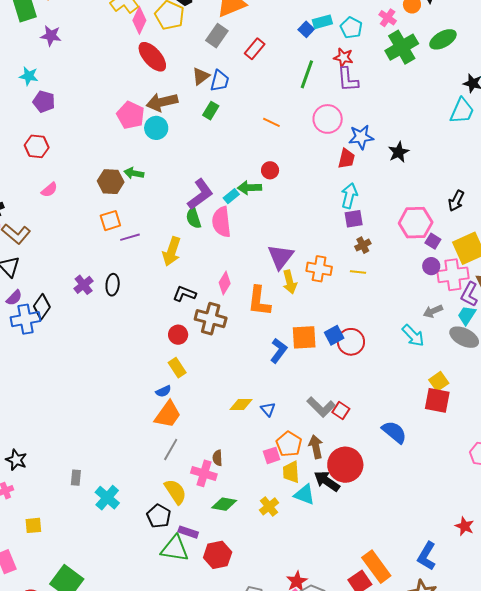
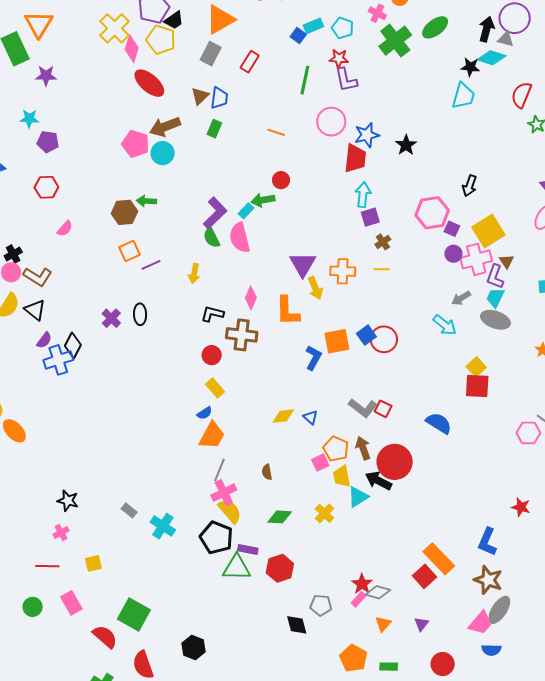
red trapezoid: (346, 159) -> (355, 158), size x1.4
yellow arrow: (172, 251) -> (194, 273), size x0.7
pink cross: (204, 473) -> (224, 493), moved, turned -35
gray rectangle: (76, 478) -> (129, 510), turned -49
cyan triangle: (304, 494) -> (358, 497), turned -45
black pentagon: (159, 516) -> (216, 538), size x1.4

